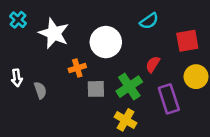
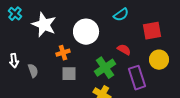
red semicircle: (153, 64) -> (124, 50), turned 88
gray square: (96, 89) -> (69, 74), moved

